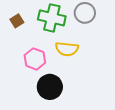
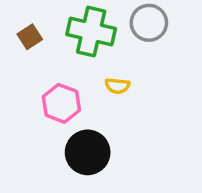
yellow semicircle: (67, 49) -> (117, 86), size x0.6

